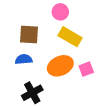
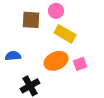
brown square: (29, 35) -> (31, 20), moved
blue semicircle: (24, 59) -> (13, 56), moved

